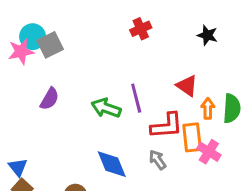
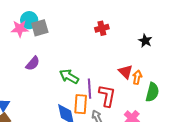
purple line: (136, 98) -> (89, 89), moved
orange arrow: (208, 108) -> (137, 77), moved
red L-shape: (167, 126) -> (107, 96), turned -85
orange rectangle: (192, 137) -> (81, 104), moved

